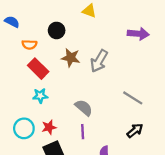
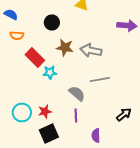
orange semicircle: (29, 45) -> (17, 36), moved
gray arrow: (99, 61) -> (91, 50), turned 70
cyan star: (40, 96) -> (50, 72), moved
gray line: (133, 98) -> (100, 80), moved, turned -42

